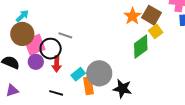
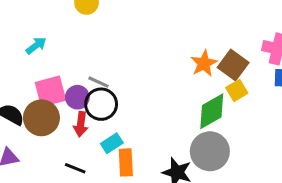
brown circle: (22, 34) -> (41, 118), moved
black circle: (51, 49) -> (101, 104), moved
purple circle: (36, 62) -> (77, 97), moved
gray circle: (99, 73) -> (210, 151), moved

